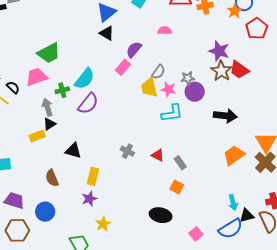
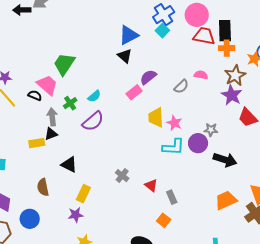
pink semicircle: (165, 30) -> (201, 75), moved
green trapezoid: (49, 53) -> (64, 64), turned 140
brown star: (221, 71) -> (235, 75), moved
gray semicircle: (158, 72) -> (181, 86), moved
pink trapezoid: (36, 77) -> (47, 85), turned 50
gray star: (188, 78) -> (211, 130), moved
cyan semicircle: (85, 79) -> (94, 96), size x0.6
black semicircle: (13, 87) -> (35, 95), moved, turned -32
green cross: (62, 90) -> (70, 103), turned -32
purple circle: (195, 92) -> (198, 143), moved

